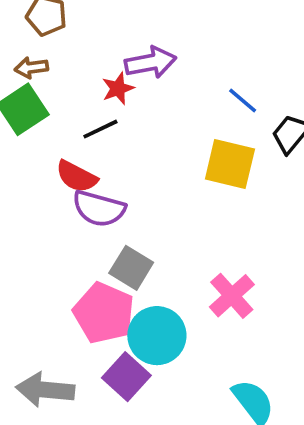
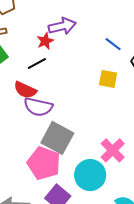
yellow square: (230, 164) -> (108, 79), size x0.7
gray square: (131, 268) -> (57, 138), size x1.4
cyan circle: (157, 336) -> (90, 175), moved

